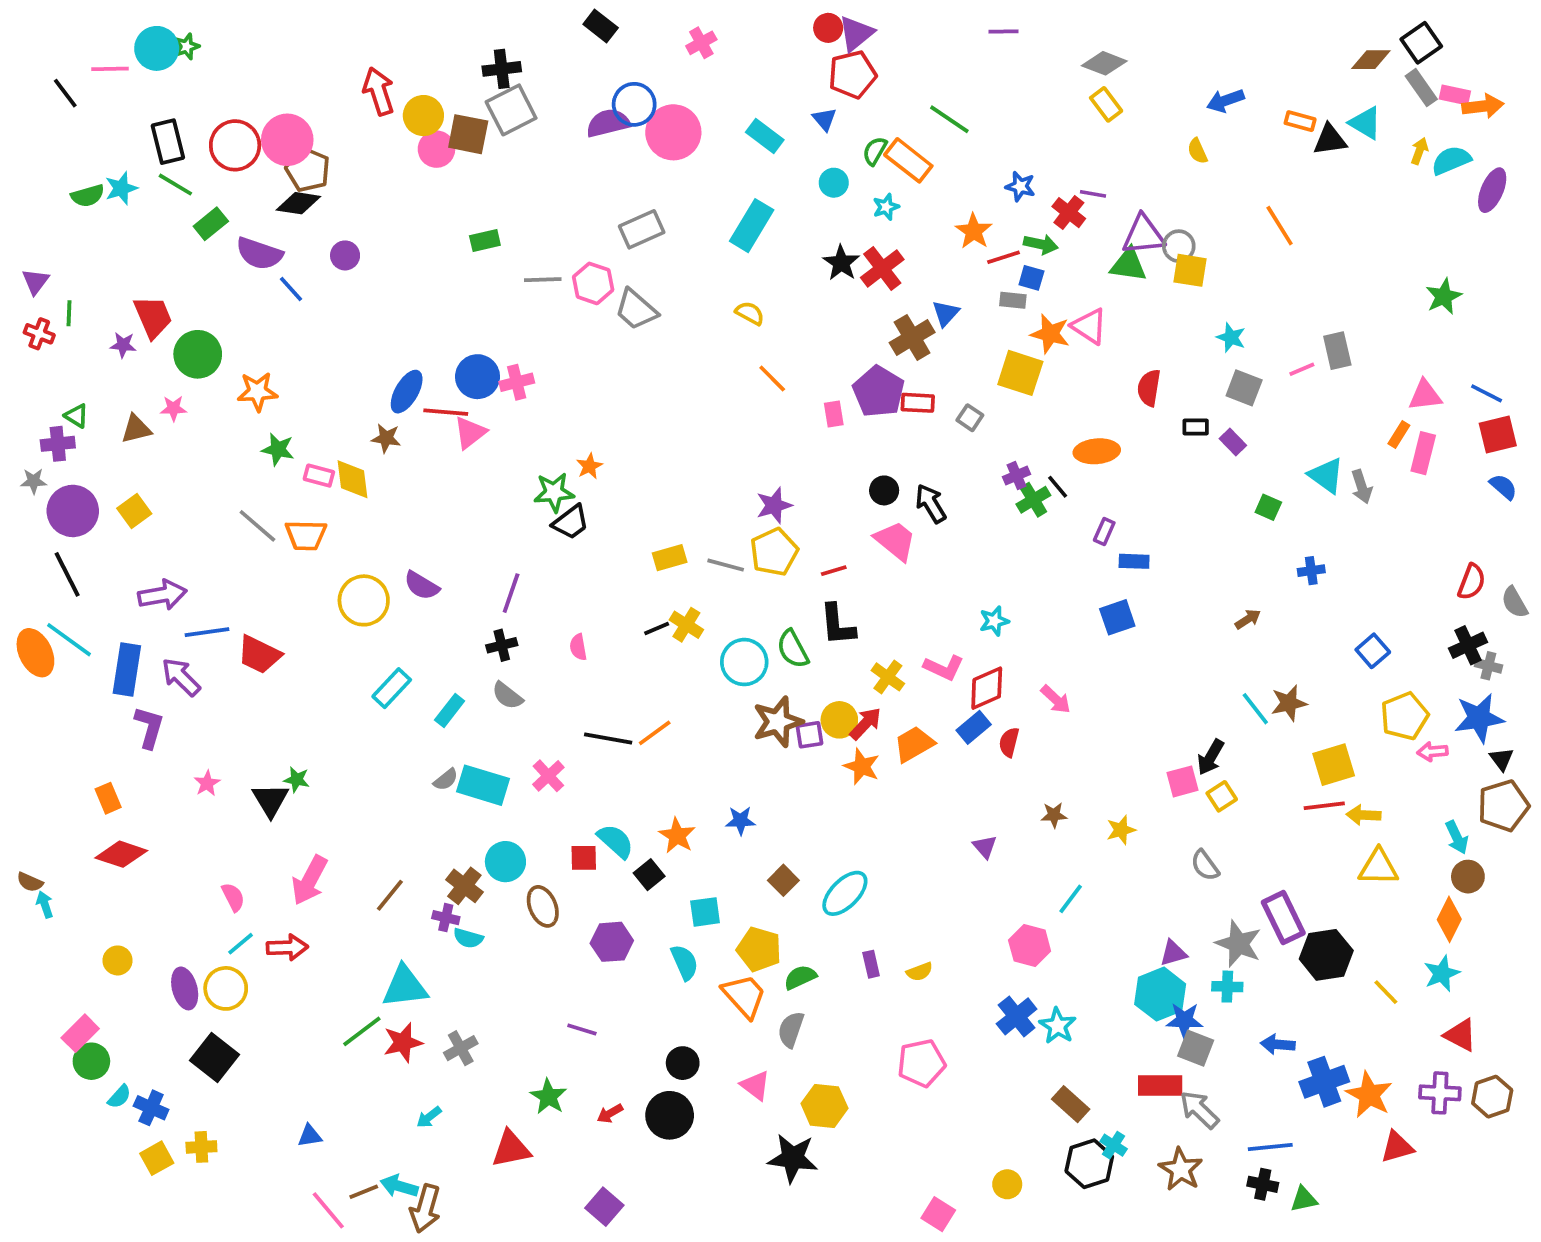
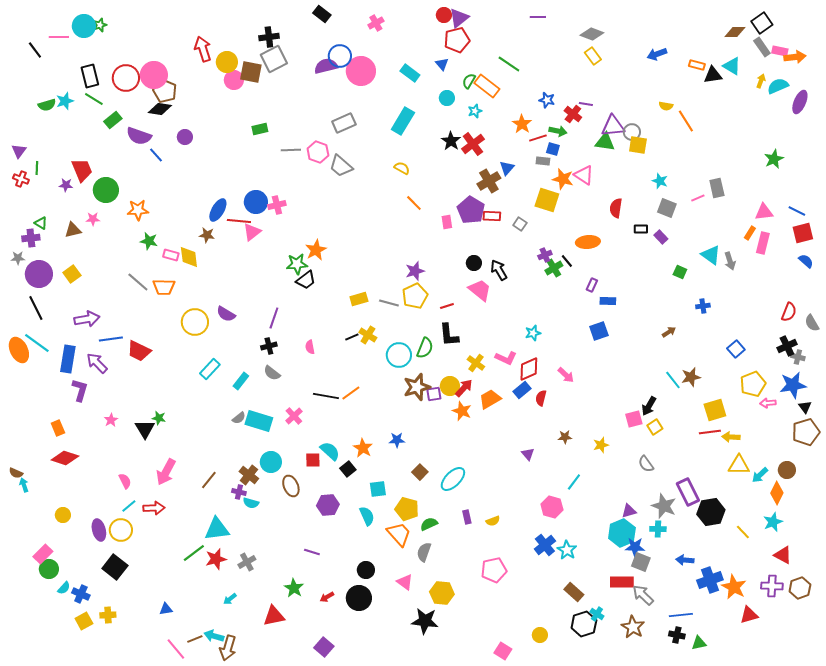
yellow semicircle: (1197, 151) -> (666, 106), moved, turned -56
orange star: (589, 466) -> (316, 250), size x1.5
green semicircle: (793, 649) -> (425, 348), turned -130
cyan arrow: (1457, 837) -> (760, 475), moved, turned 72

